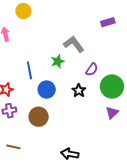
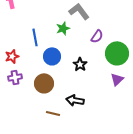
black star: (79, 91) -> (80, 64), moved
brown line: (13, 147) -> (53, 113), moved
black arrow: (70, 154) -> (75, 100), moved

